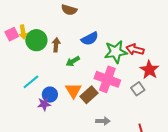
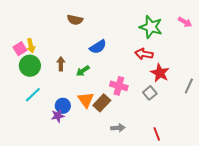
green circle: (36, 40) -> (30, 66), moved
brown arrow: (56, 45) -> (61, 64), moved
green star: (116, 52) -> (151, 27), moved, turned 30
pink cross: (107, 79) -> (119, 86), size x0.7
cyan line: (31, 82) -> (33, 95), moved

